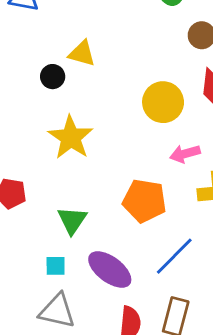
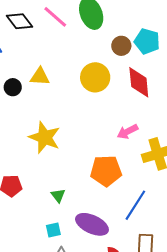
black circle: (53, 77) -> (13, 87), moved
yellow circle: (163, 102) -> (95, 77), moved
green triangle: (72, 220) -> (58, 195), size x0.7

